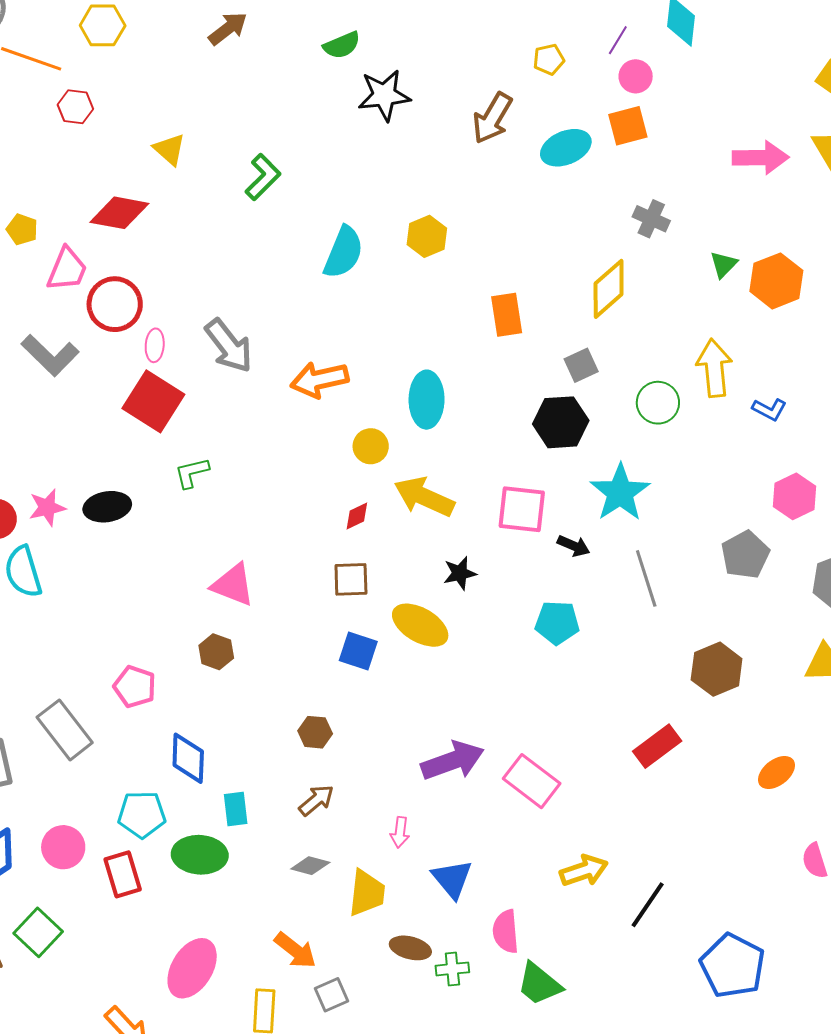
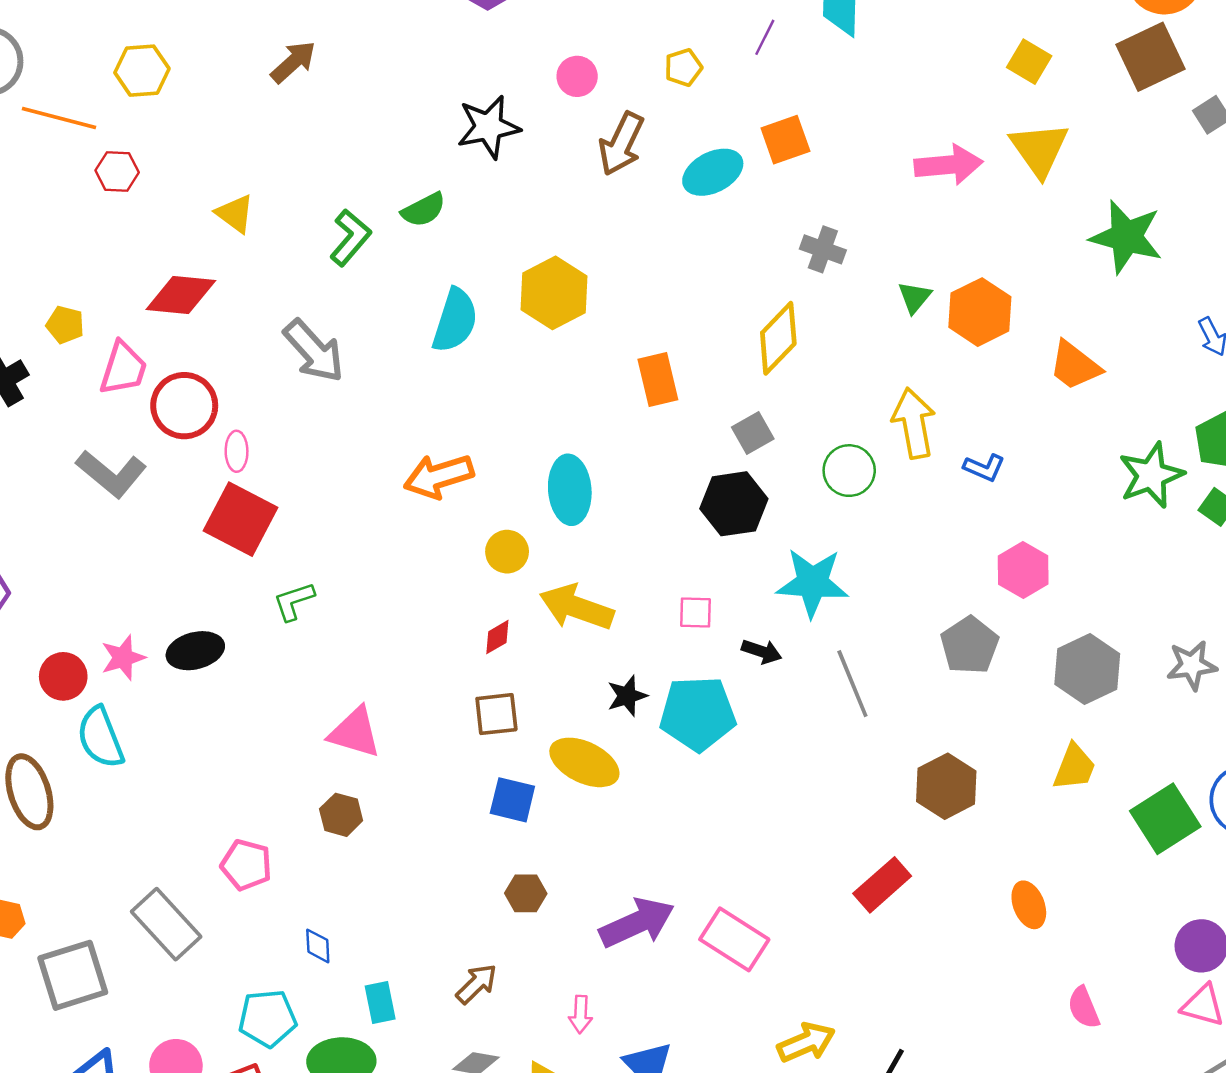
green semicircle: (342, 45) -> (424, 210), moved
pink circle: (636, 76) -> (577, 76), moved
yellow hexagon: (427, 236) -> (554, 293), size x1.4
gray arrow: (229, 346) -> (314, 351), moved
cyan star: (620, 493) -> (812, 583), turned -30
pink square: (522, 509) -> (696, 613), size x0.6
cyan pentagon: (557, 623) -> (698, 714), moved, size x1.4
brown hexagon: (315, 732) -> (526, 893), moved
blue diamond: (188, 758) -> (318, 946), size x0.6
orange ellipse: (776, 772) -> (1029, 905), turned -69

